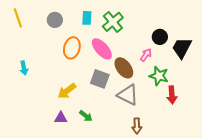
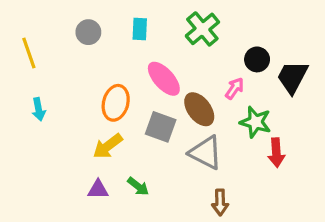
yellow line: (18, 18) -> (29, 53), moved
green cross: (113, 22) -> (202, 29), moved
orange ellipse: (72, 48) -> (116, 103), moved

